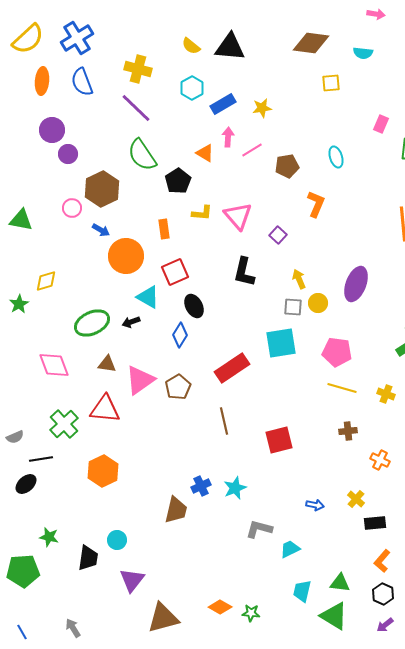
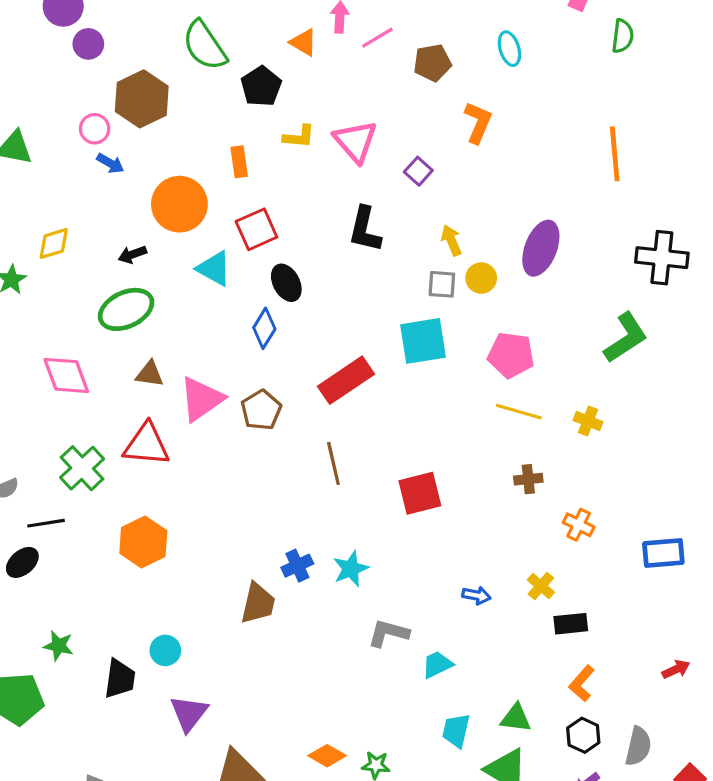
blue arrow: (101, 230) -> (110, 163), moved
black arrow: (131, 322) -> (132, 254), moved

